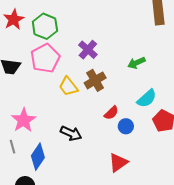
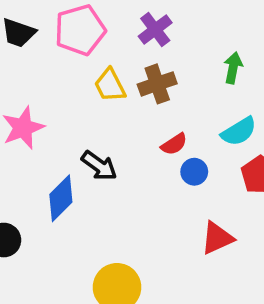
green arrow: (136, 63) -> (233, 68), turned 114
blue diamond: (38, 157) -> (61, 198), moved
red triangle: (118, 163) -> (217, 238), moved

